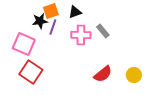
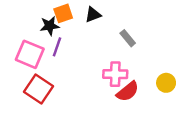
purple line: (53, 27) -> (57, 47), moved
pink cross: (81, 35) -> (115, 74), moved
yellow circle: (134, 75) -> (166, 83), moved

